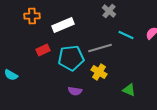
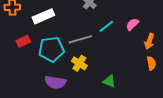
cyan line: (126, 35) -> (106, 26), turned -63
purple semicircle: (75, 91) -> (55, 82), size x1.5

